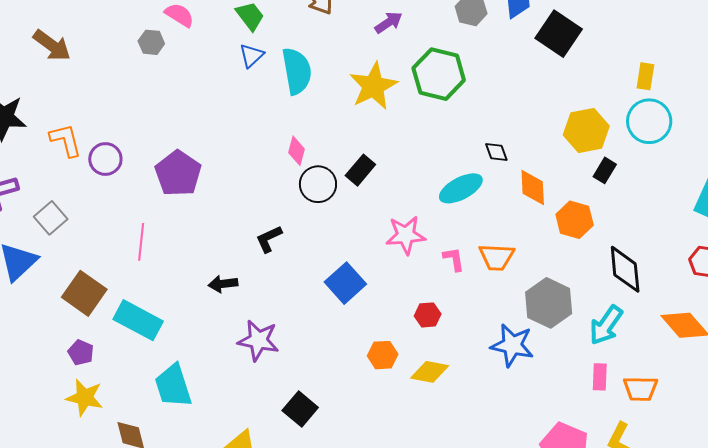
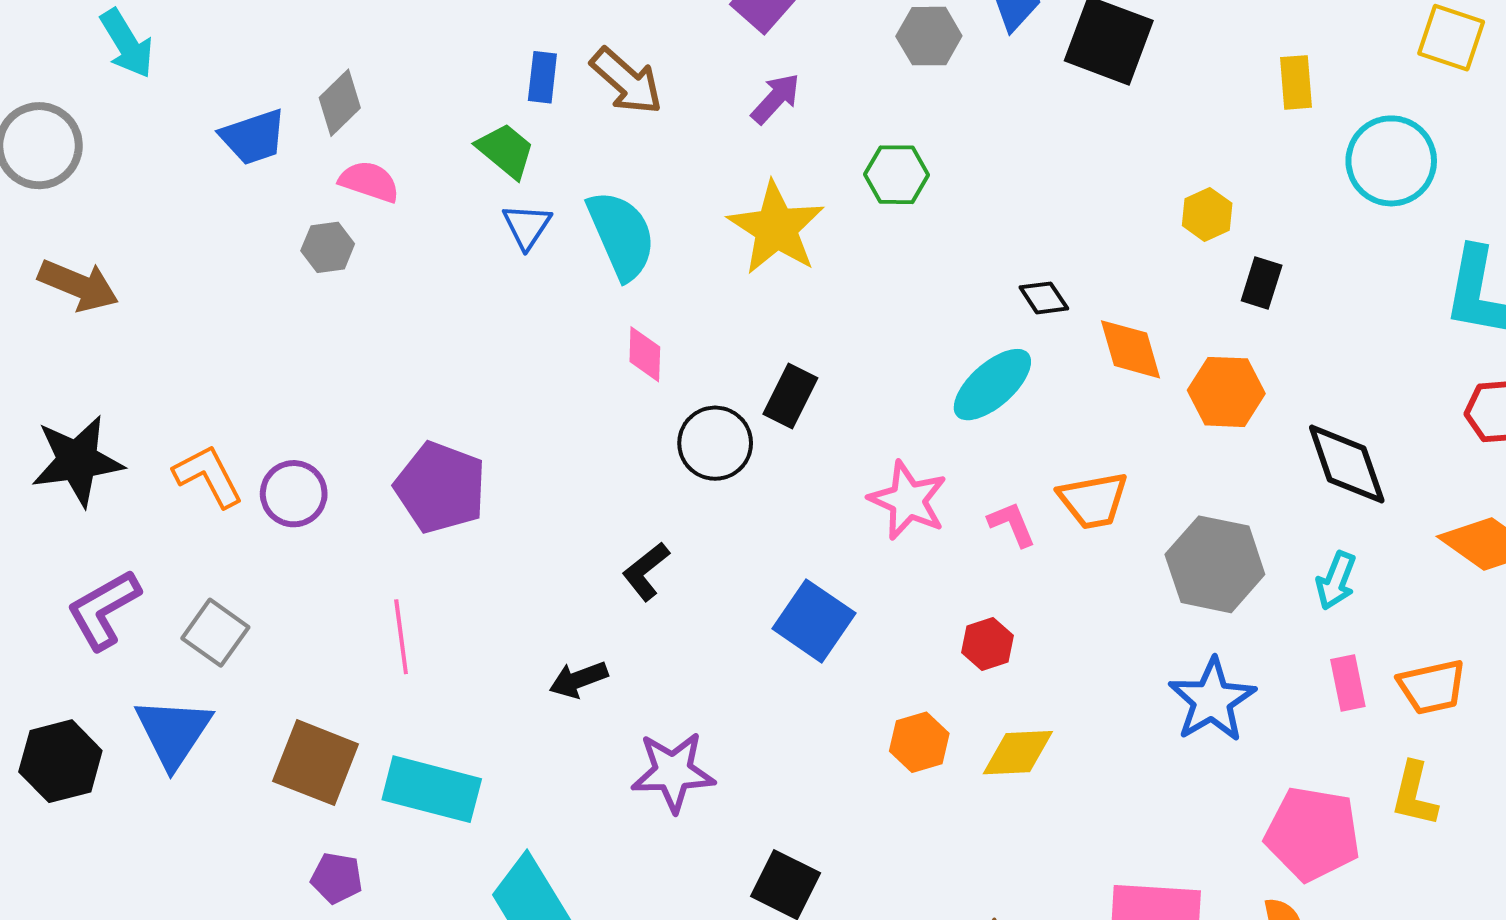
brown arrow: (52, 45) -> (78, 285), moved
green hexagon: (439, 74) -> (896, 175), size x0.6
cyan circle: (649, 121) -> (1391, 161), moved
yellow hexagon: (586, 130) -> (1207, 214), size x0.6
pink diamond: (296, 151) -> (645, 354), moved
pink star: (406, 235) -> (908, 500), turned -30
cyan arrow: (606, 325) -> (1336, 581), size x0.7
blue star: (512, 345) -> (1212, 700), moved, turned -30

